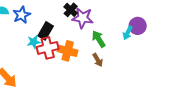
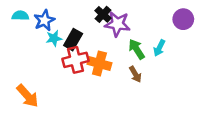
purple circle: (138, 26) -> (183, 19), moved
cyan arrow: (128, 33) -> (159, 48), moved
cyan star: (34, 42) -> (54, 38), moved

